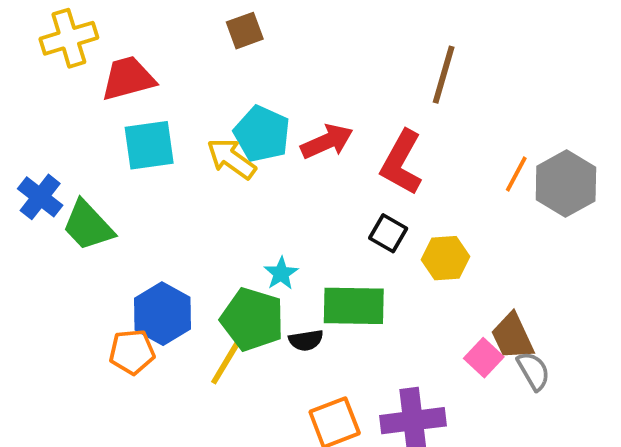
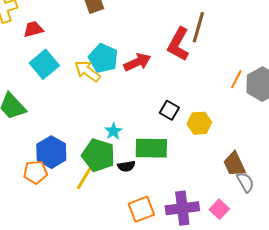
red trapezoid: (128, 78) -> (33, 29), size x0.7
cyan square: (149, 145) -> (44, 64), turned -32
red L-shape: (402, 163) -> (178, 44), moved
pink square: (484, 358) -> (219, 209), moved

